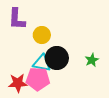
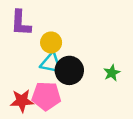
cyan triangle: (42, 63) -> (51, 63), moved

